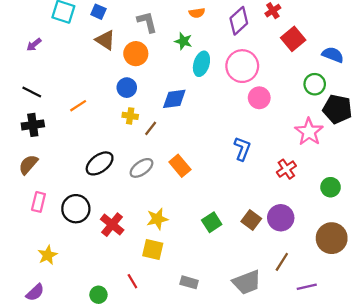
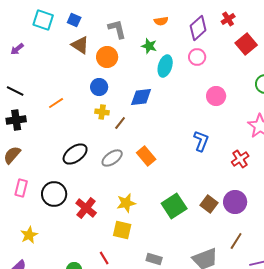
pink circle: (242, 66) -> (197, 57), moved, size x0.6
green square: (212, 222) -> (174, 206), size x1.4

